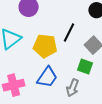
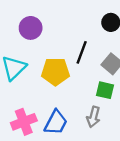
blue trapezoid: (47, 77) -> (56, 122), moved

